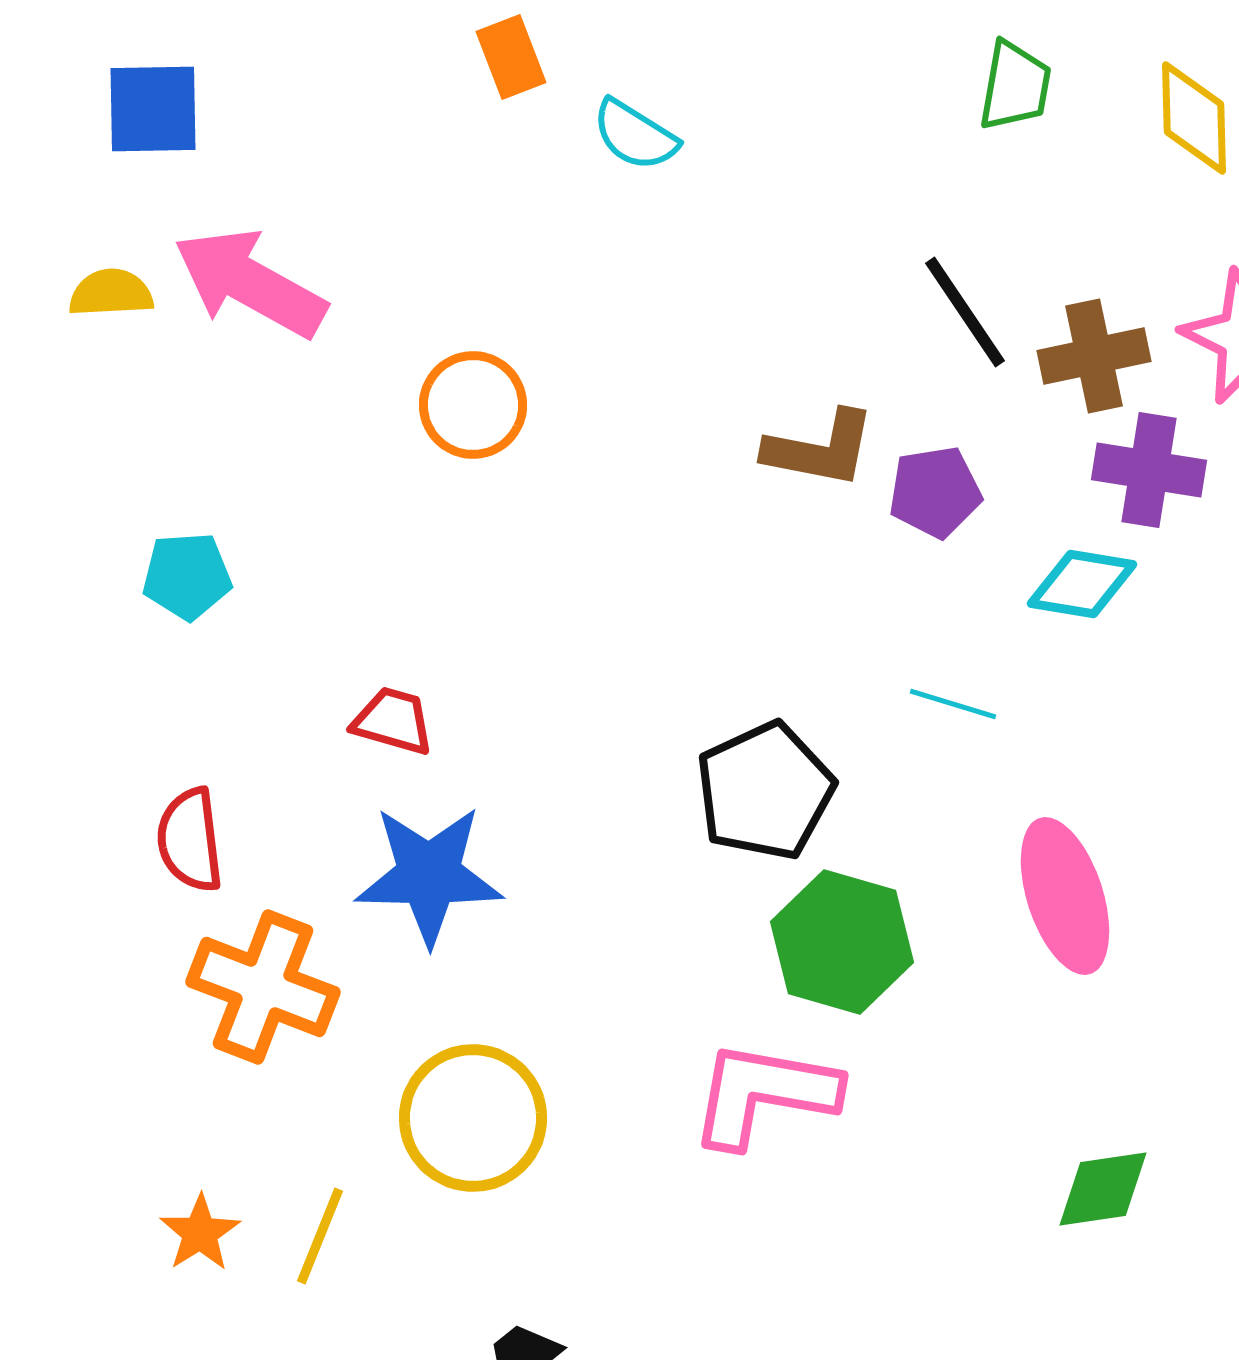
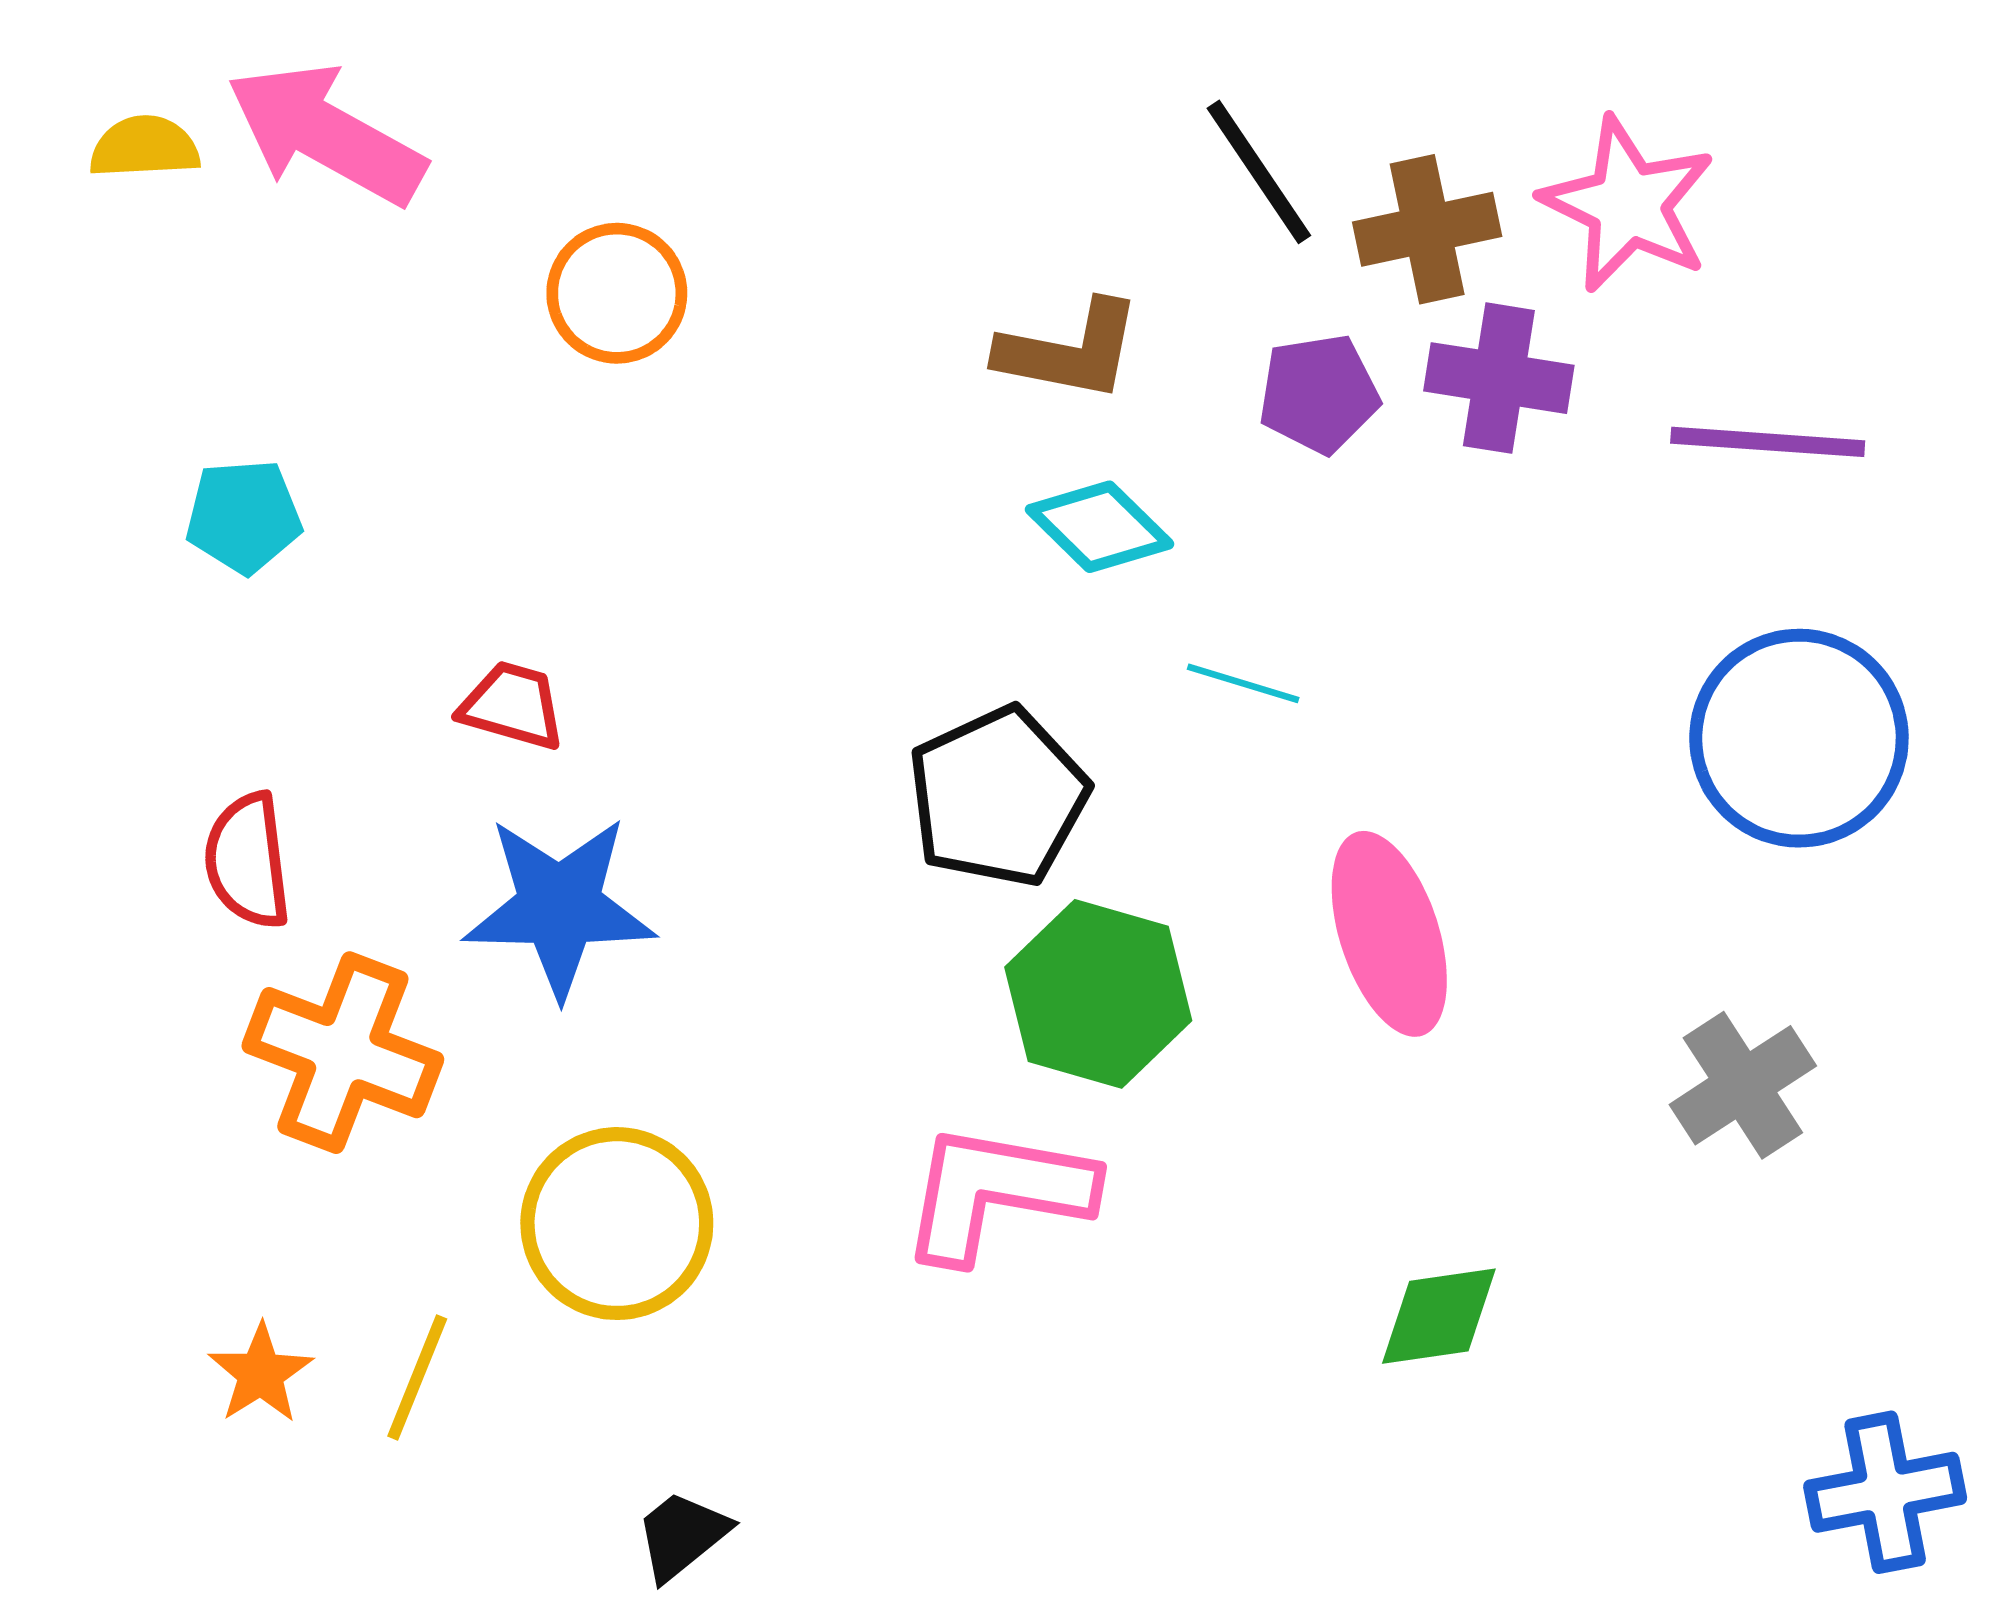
purple pentagon: (935, 492) -> (1319, 394), moved
cyan diamond: (1082, 584) -> (1100, 527), moved, turned 35

